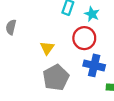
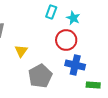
yellow triangle: (47, 48) -> (21, 51), moved

